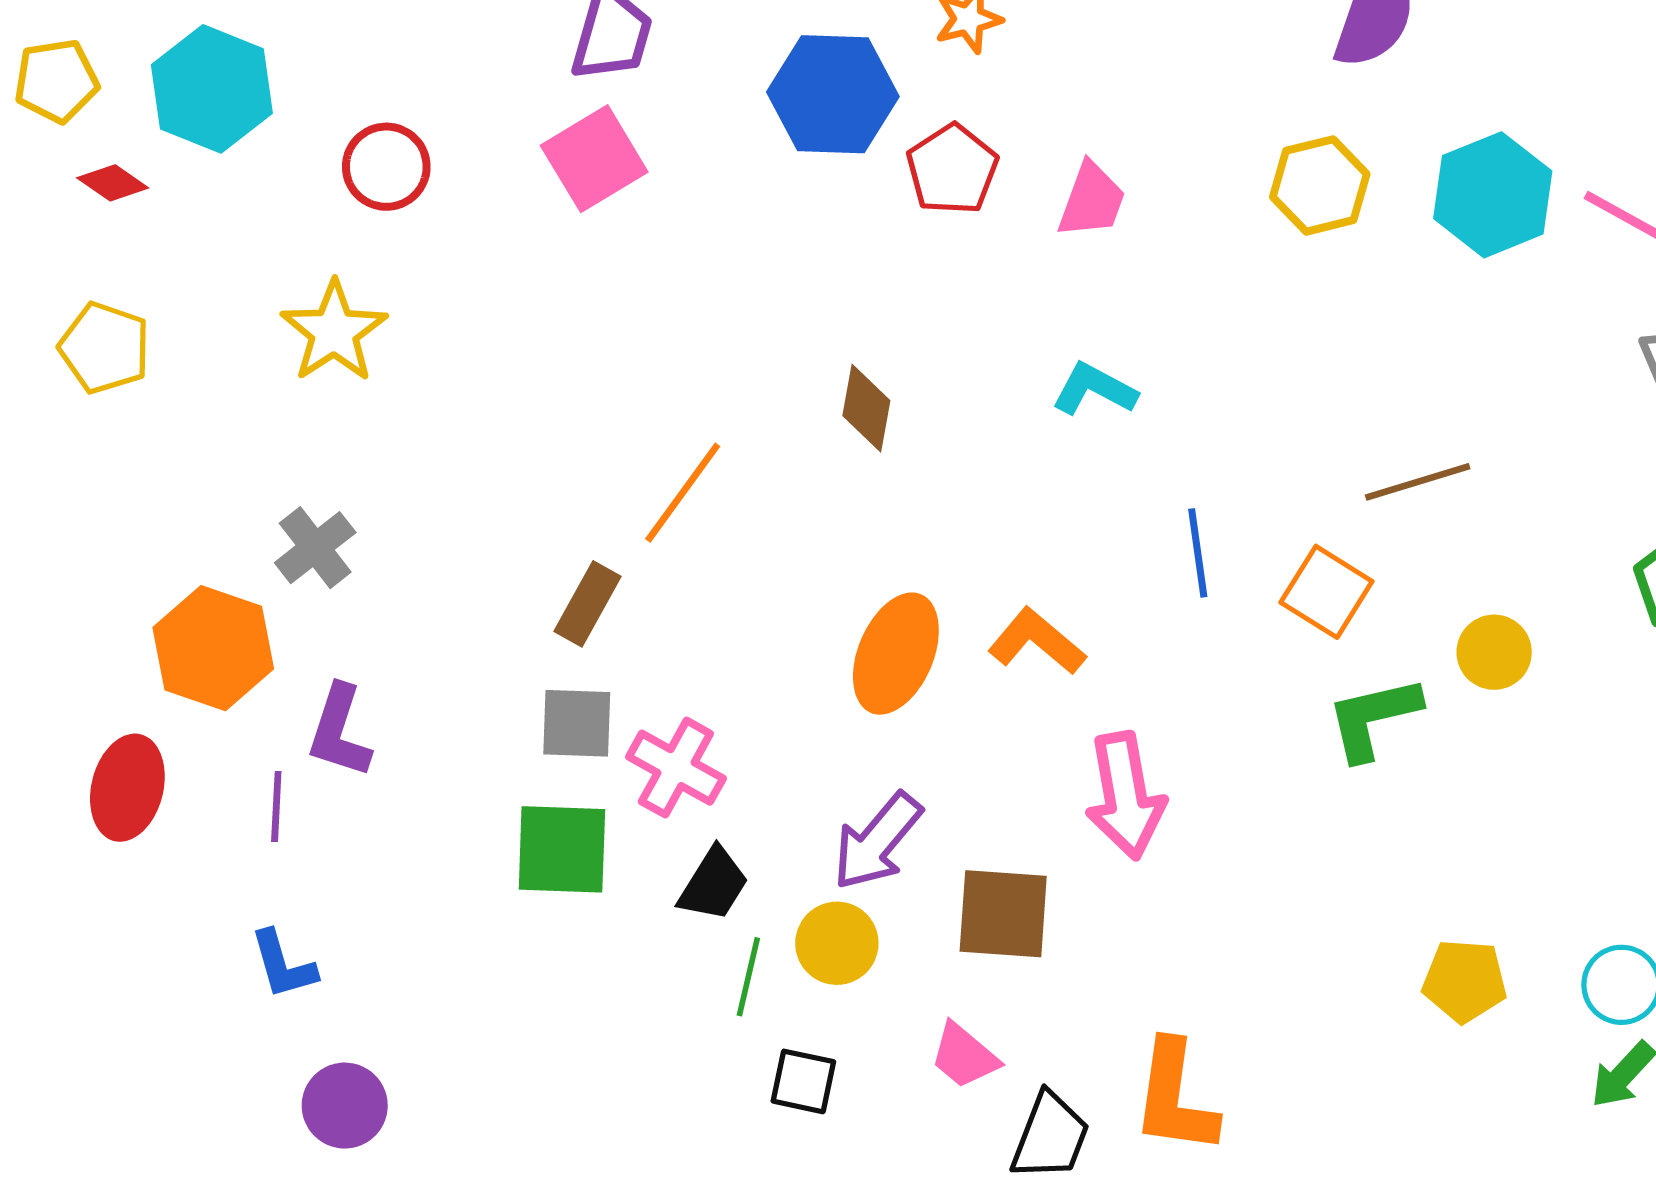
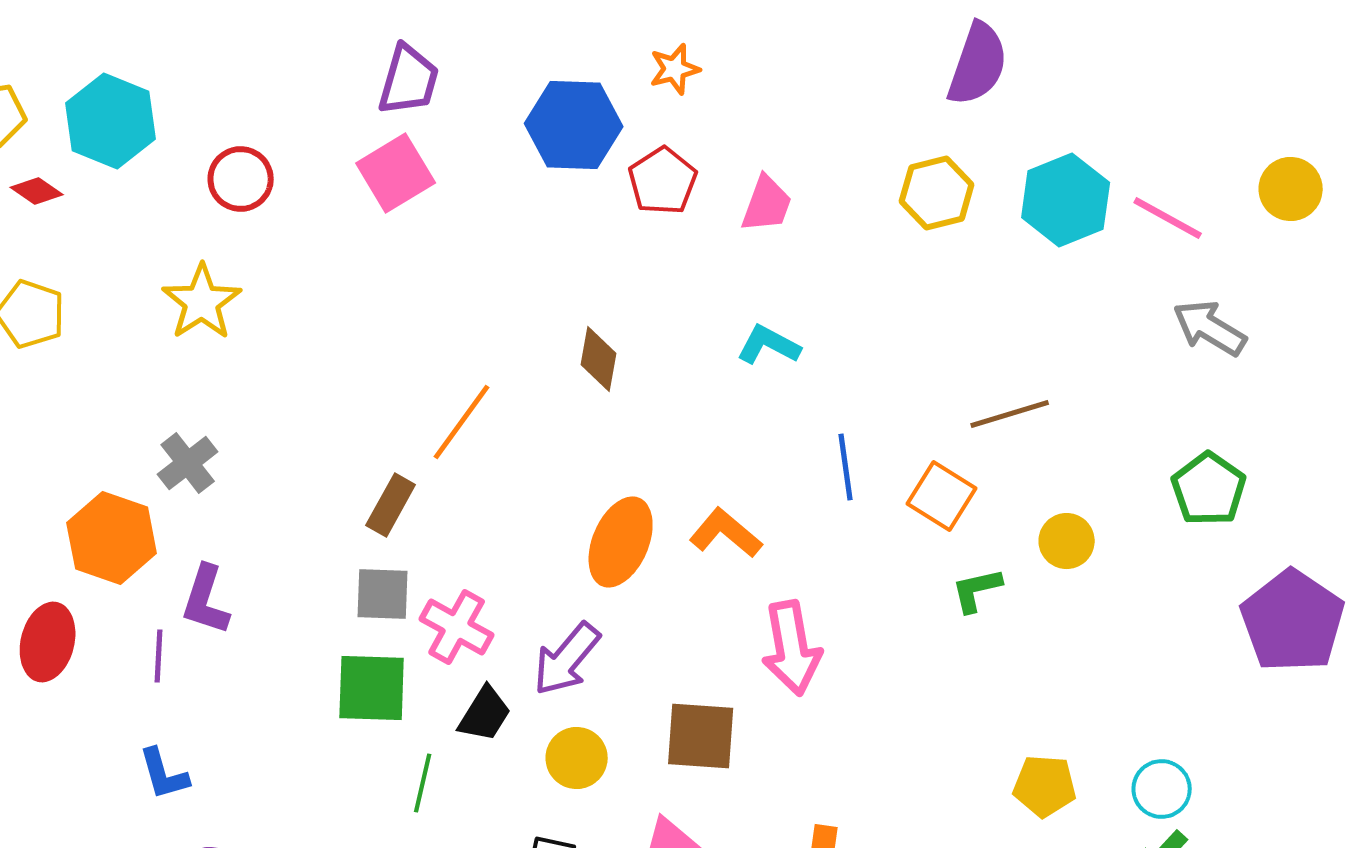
green L-shape: (1373, 718) -> (977, 590), size x0.7
purple arrow: (877, 841) -> (567, 659), moved
green line: (748, 977) -> (423, 783), moved

